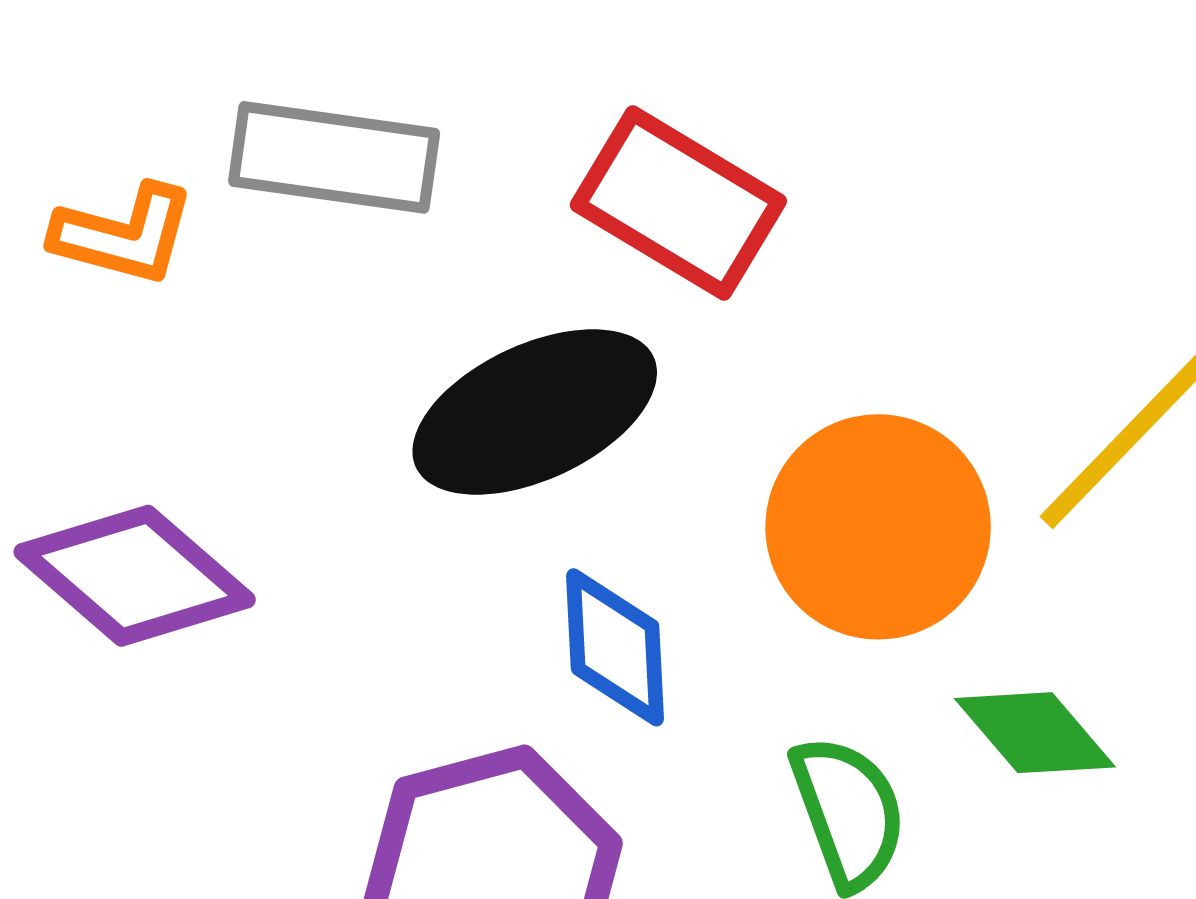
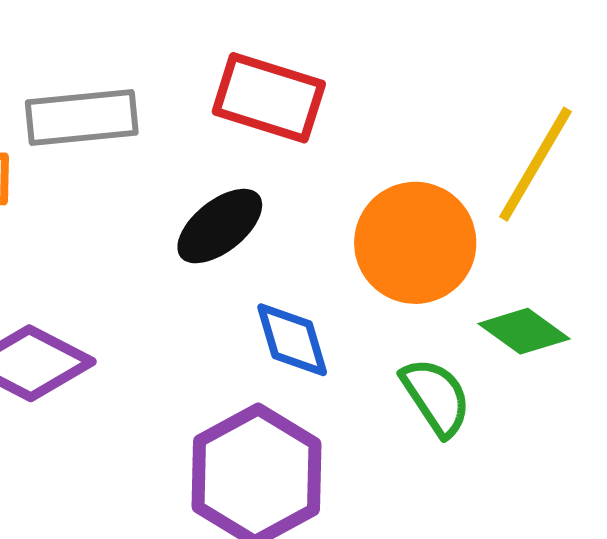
black ellipse: (535, 412) -> (220, 226), size x0.7

